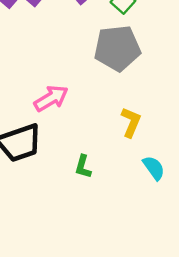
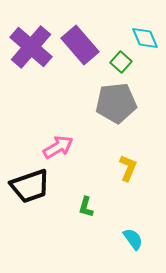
cyan semicircle: (154, 168) -> (133, 239), moved

